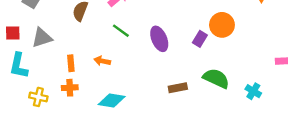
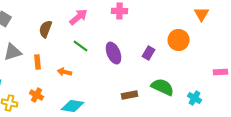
orange circle: (222, 25) -> (178, 40), moved
orange rectangle: (71, 63) -> (38, 62), moved
orange cross: (70, 88) -> (36, 95), turned 32

